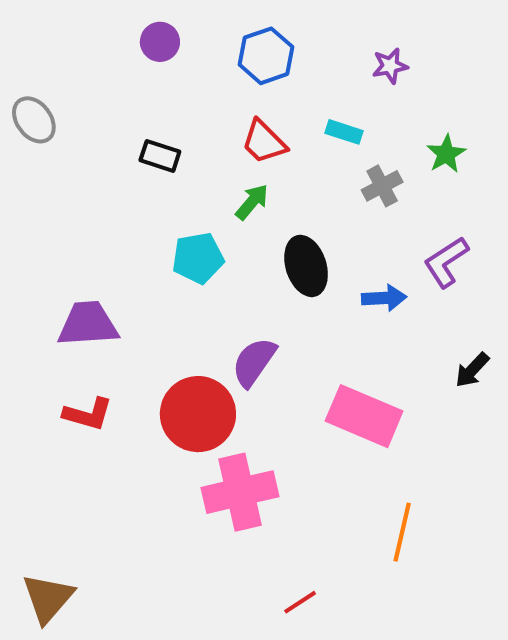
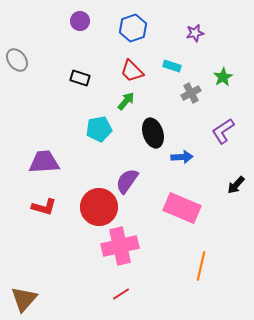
blue arrow: (384, 298) -> (182, 157), moved
red line: (300, 602) -> (121, 294), moved

